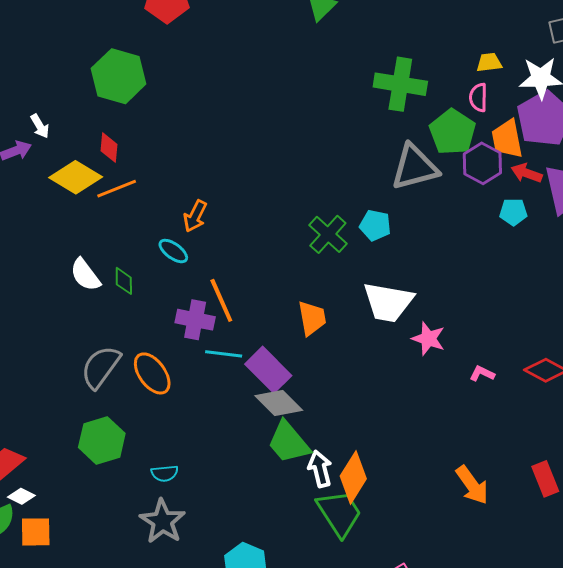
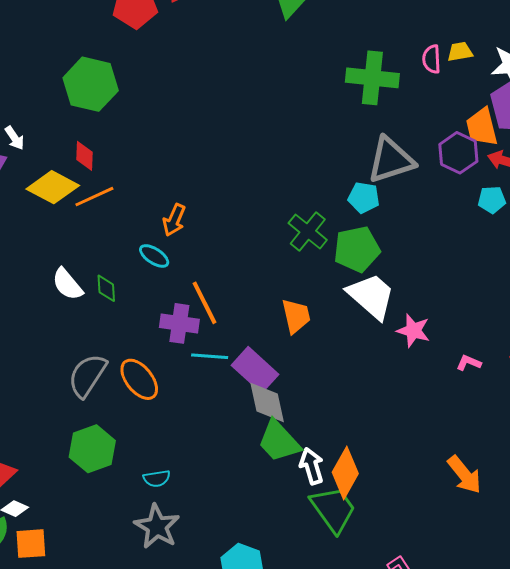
pink semicircle: (478, 98) -> (432, 59), moved
green pentagon: (453, 132) -> (357, 249), moved, turned 30
cyan pentagon: (375, 225) -> (364, 198), moved
white trapezoid: (388, 302) -> (371, 296), turned -146
gray diamond: (279, 403) -> (267, 403), turned 36

